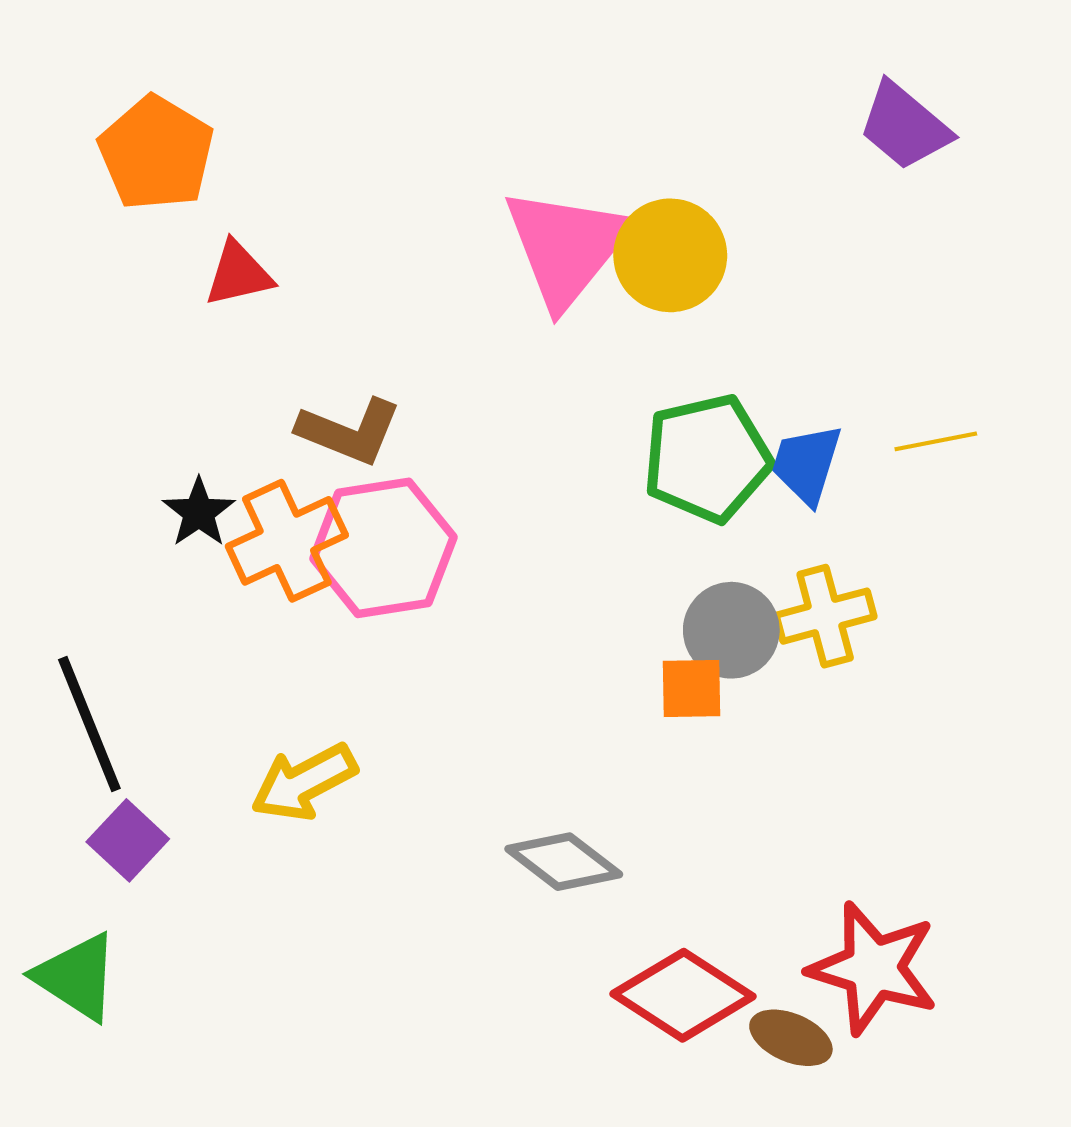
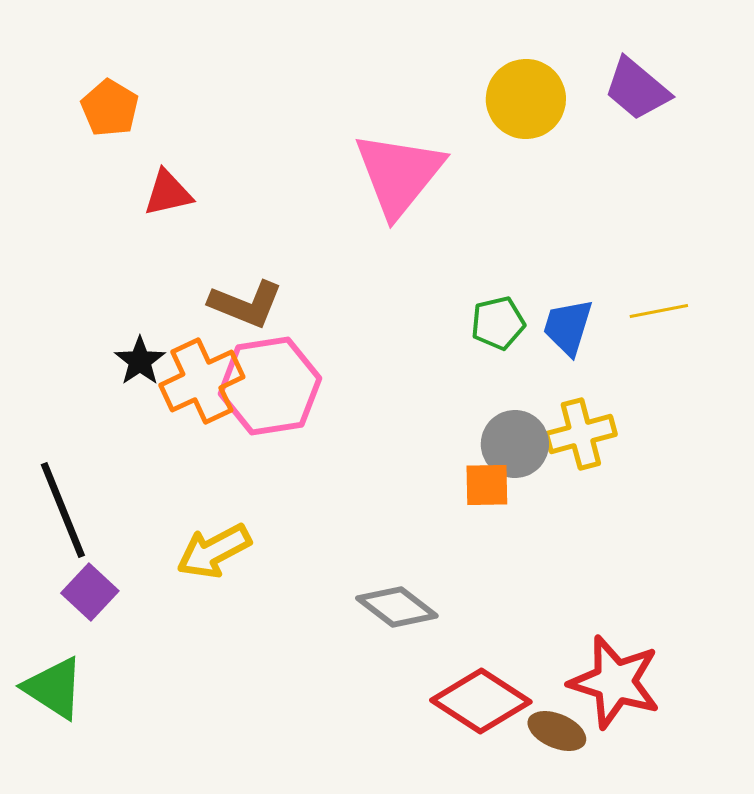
orange pentagon: (156, 153) -> (110, 108), size x0.7
yellow circle: (670, 255) -> (526, 99), moved
green pentagon: (707, 458) -> (498, 323), size x0.6

